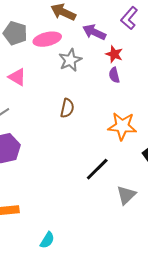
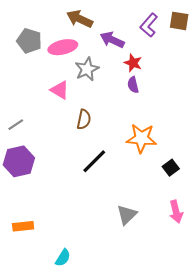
pink triangle: (17, 77) -> (60, 90), moved
black line: (97, 169) -> (94, 161), moved
gray triangle: (126, 195) -> (127, 215), moved

